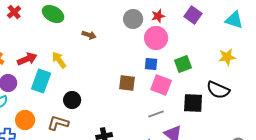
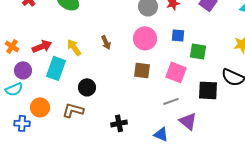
brown arrow: (89, 35) -> (106, 42), moved, turned 48
pink circle: (156, 38) -> (145, 38), moved
blue square: (151, 64) -> (178, 35), moved
green square: (183, 64) -> (198, 51), turned 30

